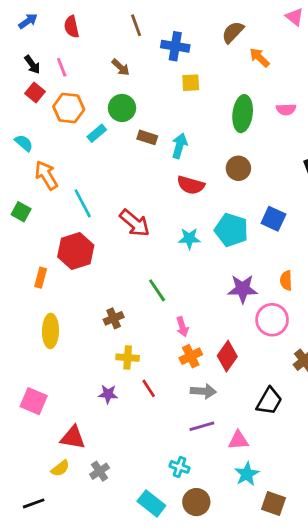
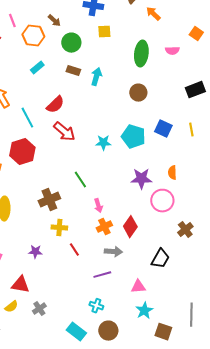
orange hexagon: (69, 108) -> (33, 36), moved
green circle: (122, 108) -> (71, 43), moved
red semicircle: (191, 185) -> (55, 105), moved, turned -60
brown cross: (114, 318) -> (49, 200), size x1.5
purple star: (108, 394) -> (35, 252), moved
purple line: (202, 426) -> (102, 275), moved

